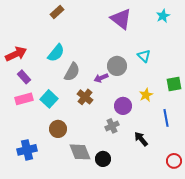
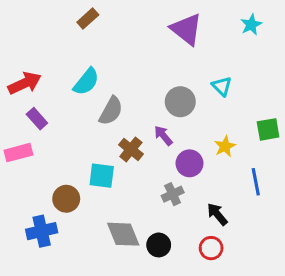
purple arrow: (101, 78) -> (163, 136), moved, turned 72
pink rectangle: (24, 99) -> (18, 153), moved
cyan square: (49, 99) -> (102, 176), moved, turned -36
brown circle: (58, 129) -> (66, 199), moved
red circle: (174, 161) -> (211, 248), moved

